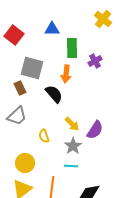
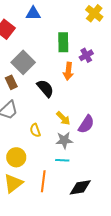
blue triangle: (52, 29) -> (33, 13), moved
gray square: (32, 68) -> (23, 62), turned 30
orange arrow: (66, 74) -> (68, 71), moved
gray star: (73, 146) -> (64, 140), turned 30

